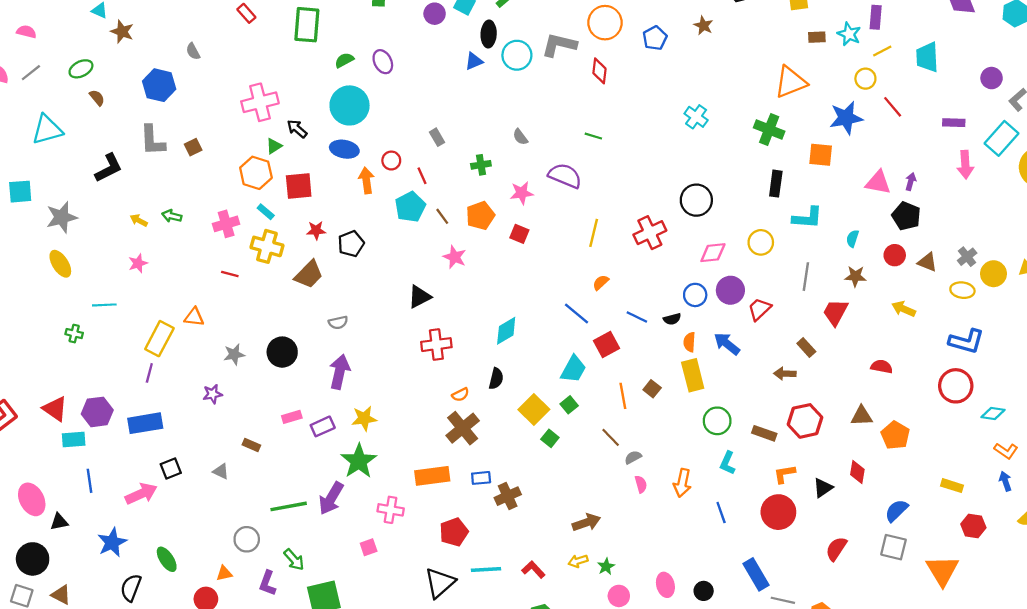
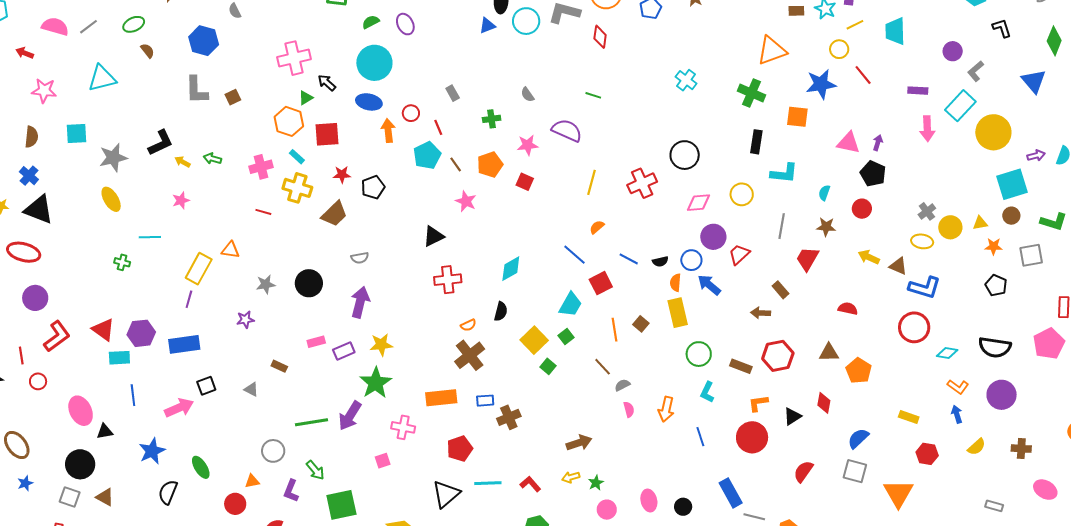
black L-shape: (109, 168) -> (161, 143), moved
brown triangle: (927, 262) -> (898, 266), moved
blue circle: (695, 295) -> (691, 260), moved

